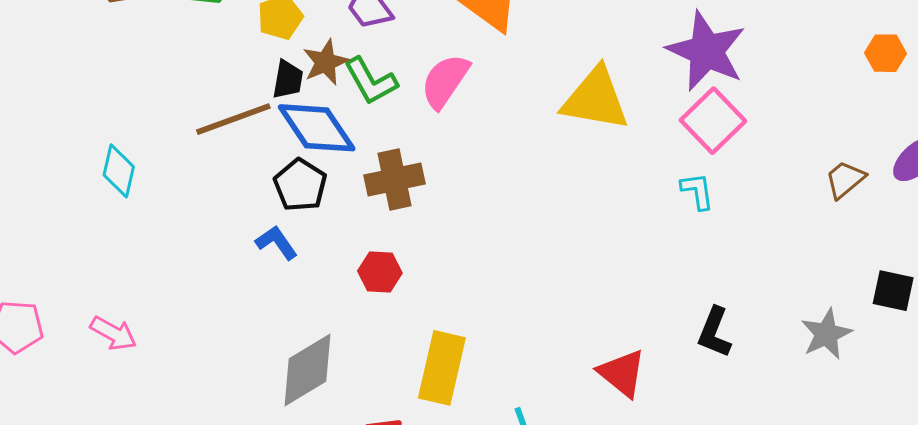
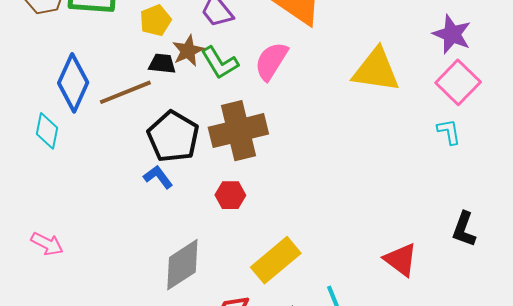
purple star: (706, 51) -> (452, 34), size x0.7
black trapezoid: (288, 80) -> (162, 64), turned -92
blue diamond: (317, 128) -> (73, 83), moved, turned 60
brown cross: (394, 180) -> (238, 131), size x1.4
black pentagon: (300, 185) -> (173, 137), size x1.4
yellow rectangle: (442, 368) -> (276, 260), turned 39

